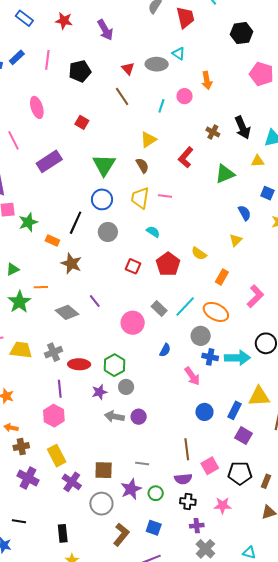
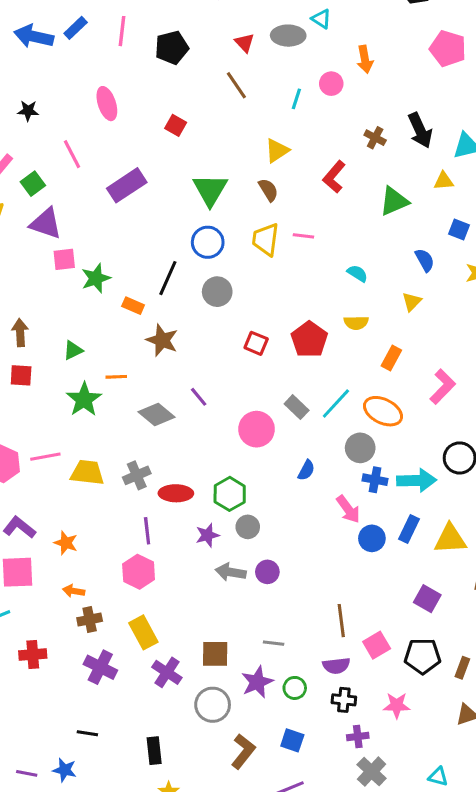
cyan semicircle: (153, 232) -> (357, 273), moved
yellow semicircle: (199, 254) -> (356, 323), turned -35
blue rectangle: (235, 410) -> (409, 529), moved
blue circle: (204, 412) -> (372, 538), moved

